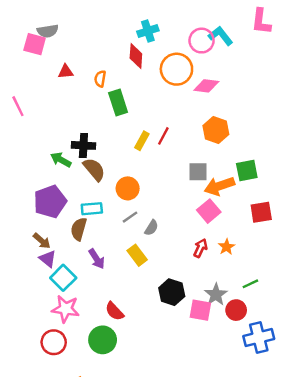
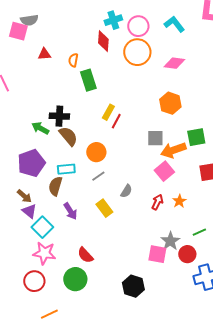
pink circle: (202, 41) -> (138, 26), moved
pink diamond: (206, 86) -> (174, 63), moved
red line: (163, 136) -> (116, 121), moved
gray semicircle: (151, 228) -> (126, 191), moved
black hexagon: (172, 292) -> (133, 286), moved

